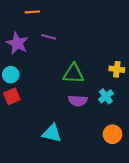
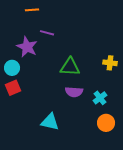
purple star: (17, 43) -> (27, 47), moved
cyan cross: (106, 96) -> (100, 98), moved

